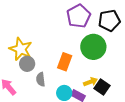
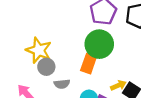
green circle: (93, 47) -> (99, 44), moved
gray semicircle: (41, 79) -> (62, 84), turned -88

